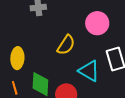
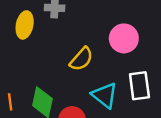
yellow ellipse: (17, 58) -> (25, 25), moved

